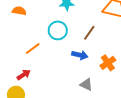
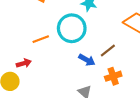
cyan circle: (58, 30) -> (72, 28), size x1.4
brown line: (89, 33) -> (108, 51), moved

